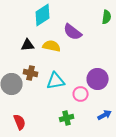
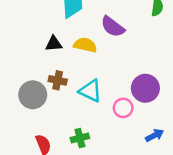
cyan triangle: (56, 81) -> (90, 91), turned 36
green cross: (67, 118) -> (80, 138), moved

